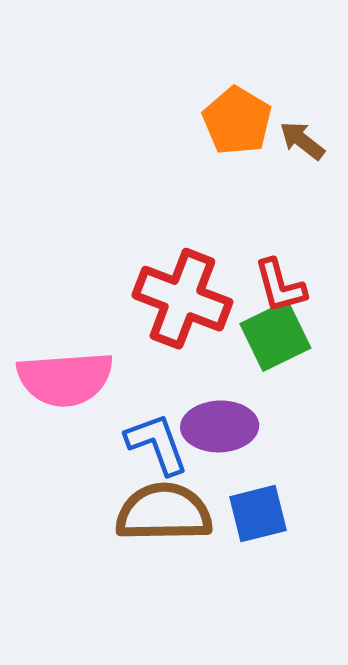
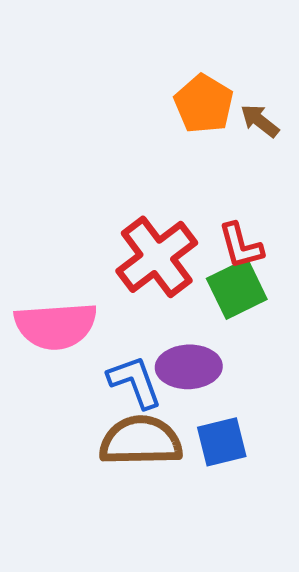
red cross: (182, 299) -> (157, 257), turned 32

